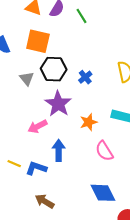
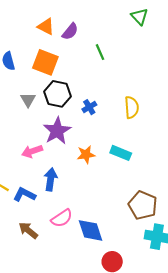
green line: (81, 16) -> (100, 52), moved
pink semicircle: (104, 151) -> (62, 218), moved, turned -100

